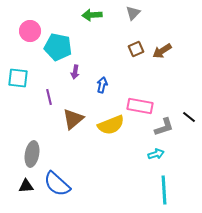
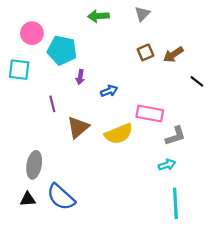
cyan square: (18, 78) -> (19, 70), moved
blue arrow: (102, 85) -> (109, 91), turned 56
black line: (189, 117) -> (197, 81), moved

